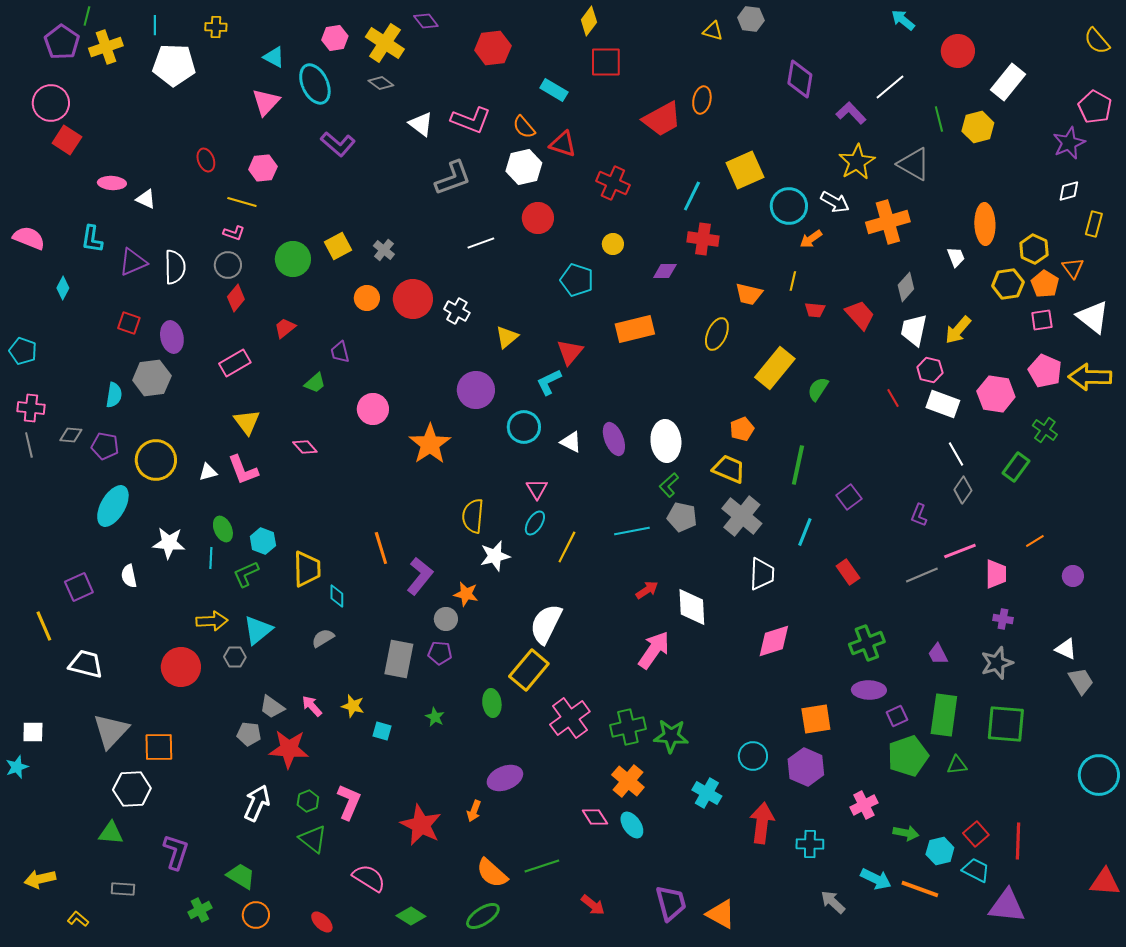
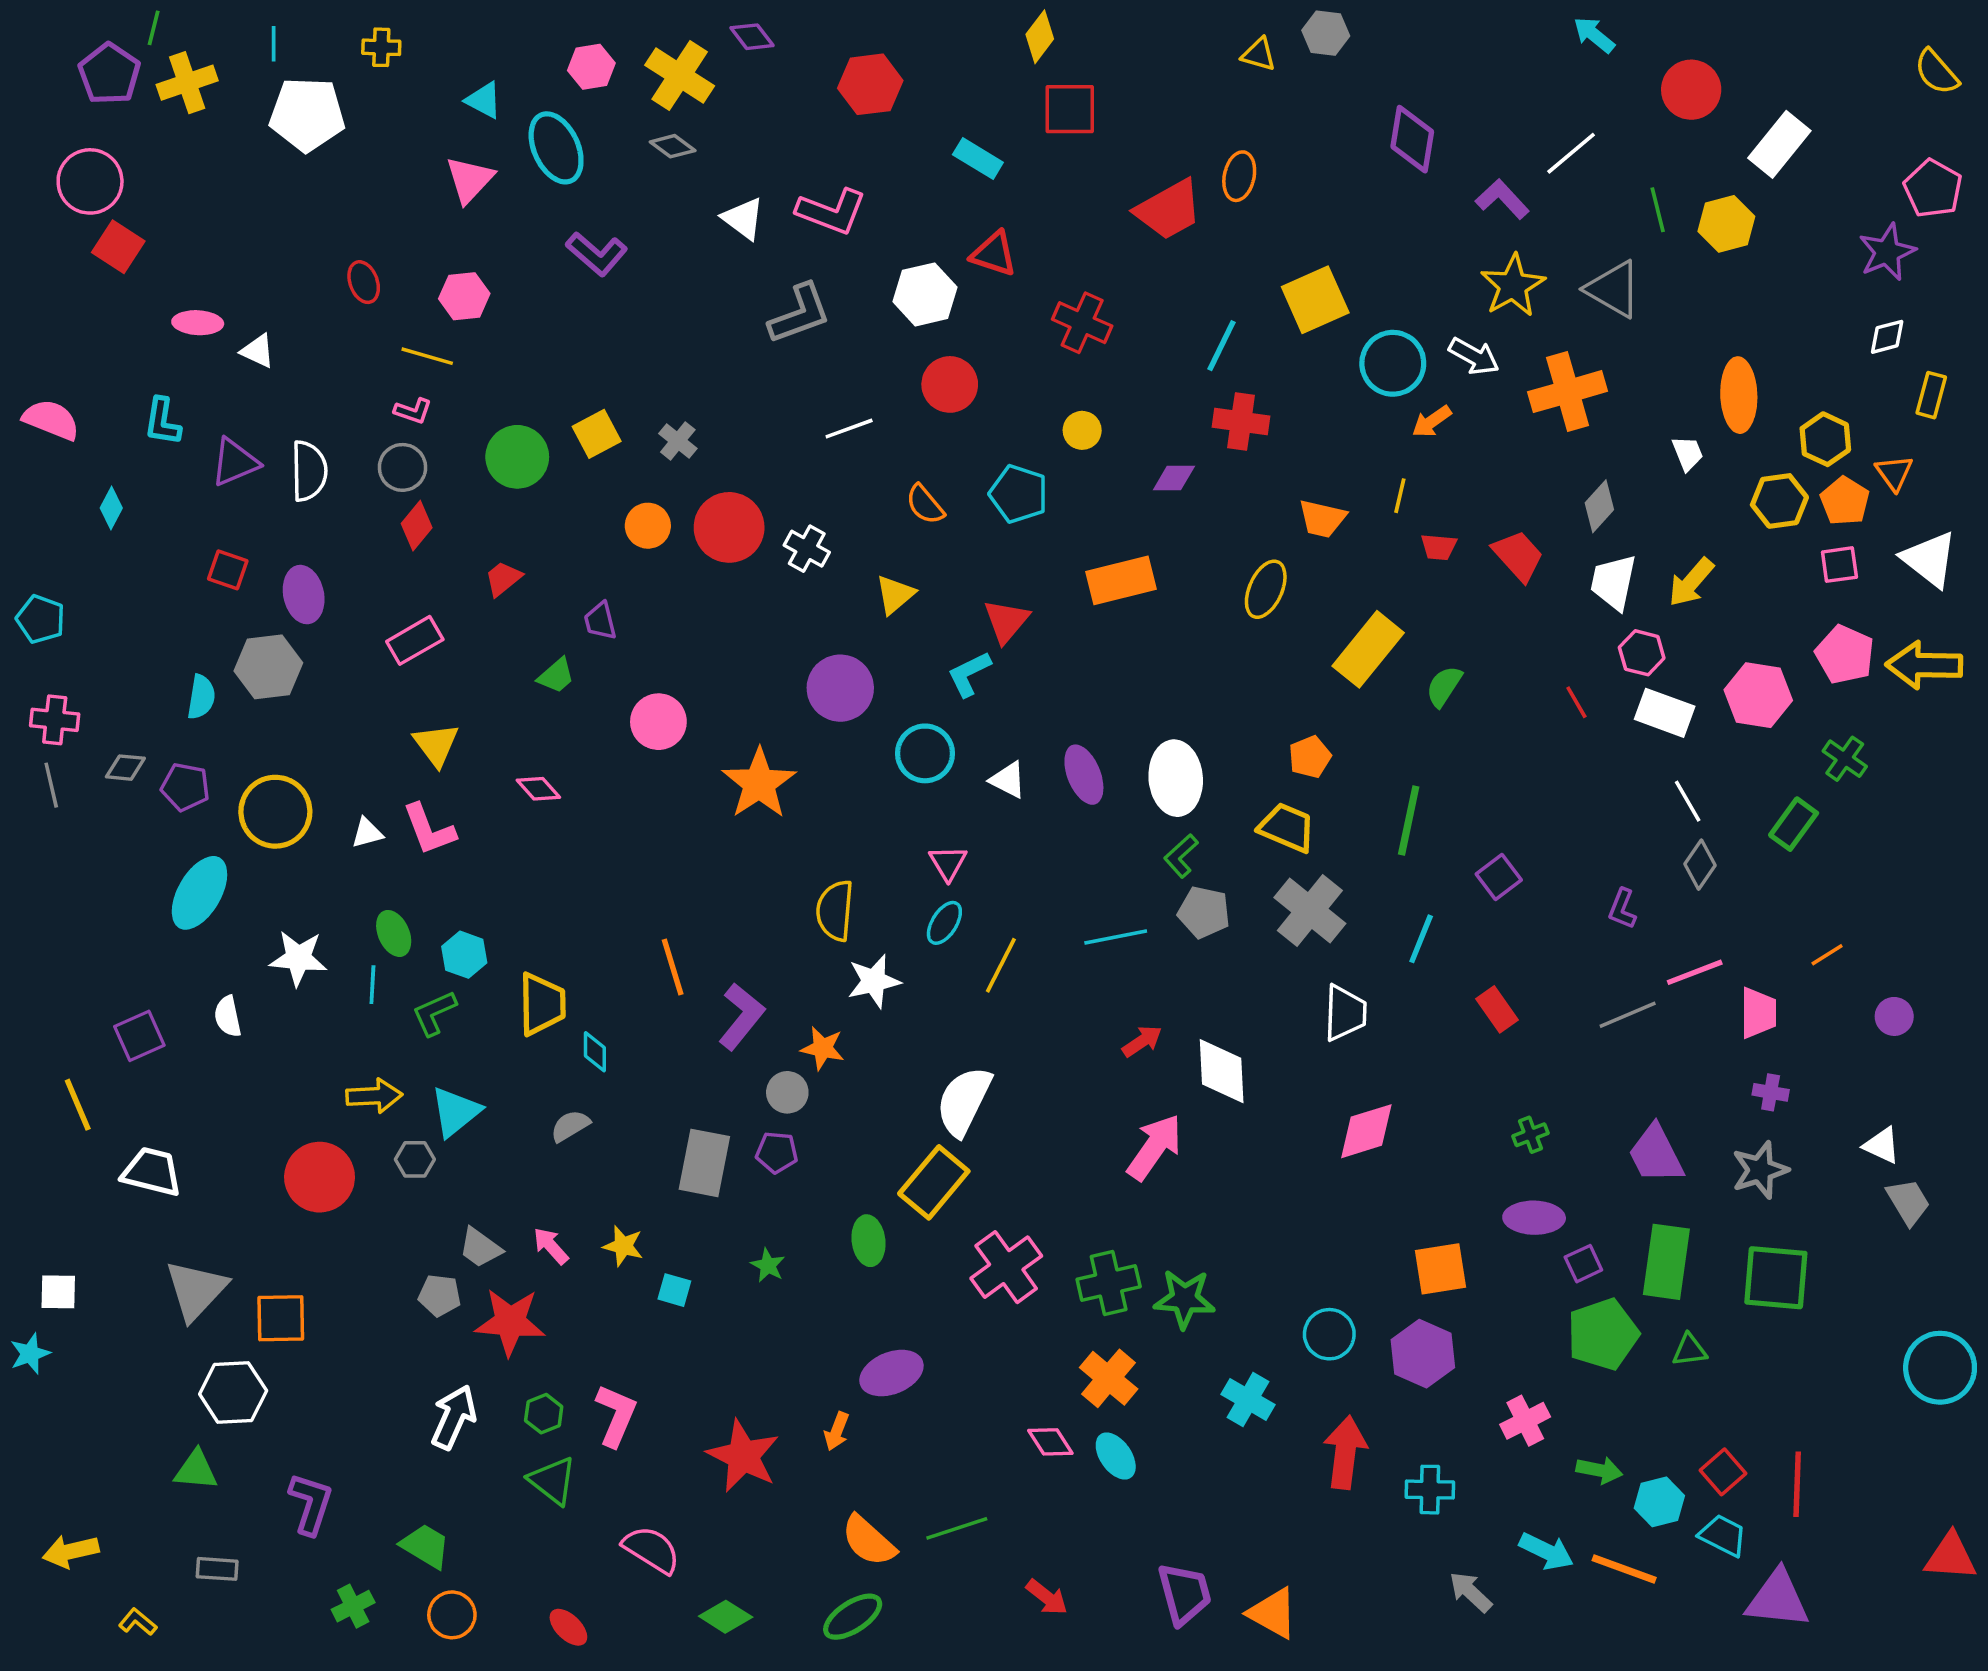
orange semicircle: (524, 127) -> (925, 505), moved
green cross: (867, 643) -> (1531, 1135), size x0.6
purple trapezoid: (938, 654) -> (1656, 1154), size x1.6

